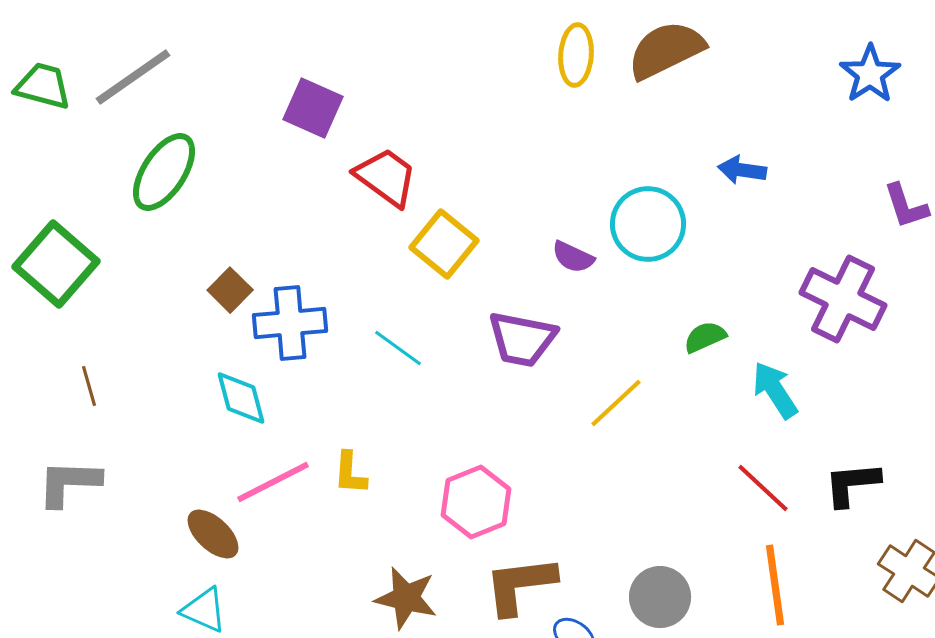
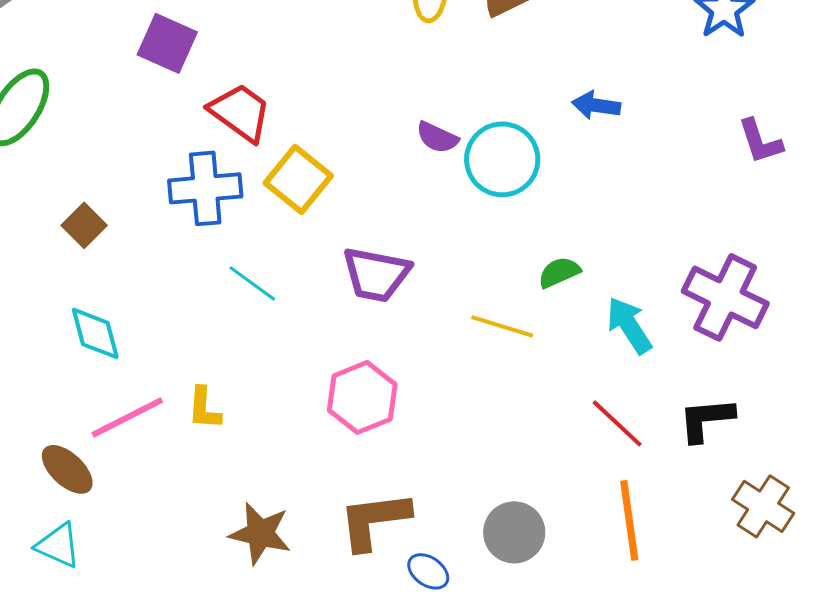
purple semicircle: (573, 257) -> (437, 137), moved
purple cross: (843, 299) -> (725, 297), moved
blue cross: (290, 323) -> (205, 188), moved
yellow line: (616, 403) -> (502, 326), moved, turned 60
pink hexagon: (476, 502) -> (362, 397), moved

